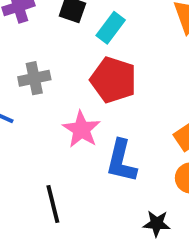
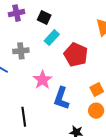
cyan rectangle: (111, 28) -> (52, 38), moved
red pentagon: (113, 80) -> (76, 55), moved

